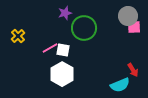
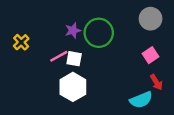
purple star: (65, 13) -> (73, 30), moved
pink square: (134, 27) -> (151, 55), moved, turned -32

